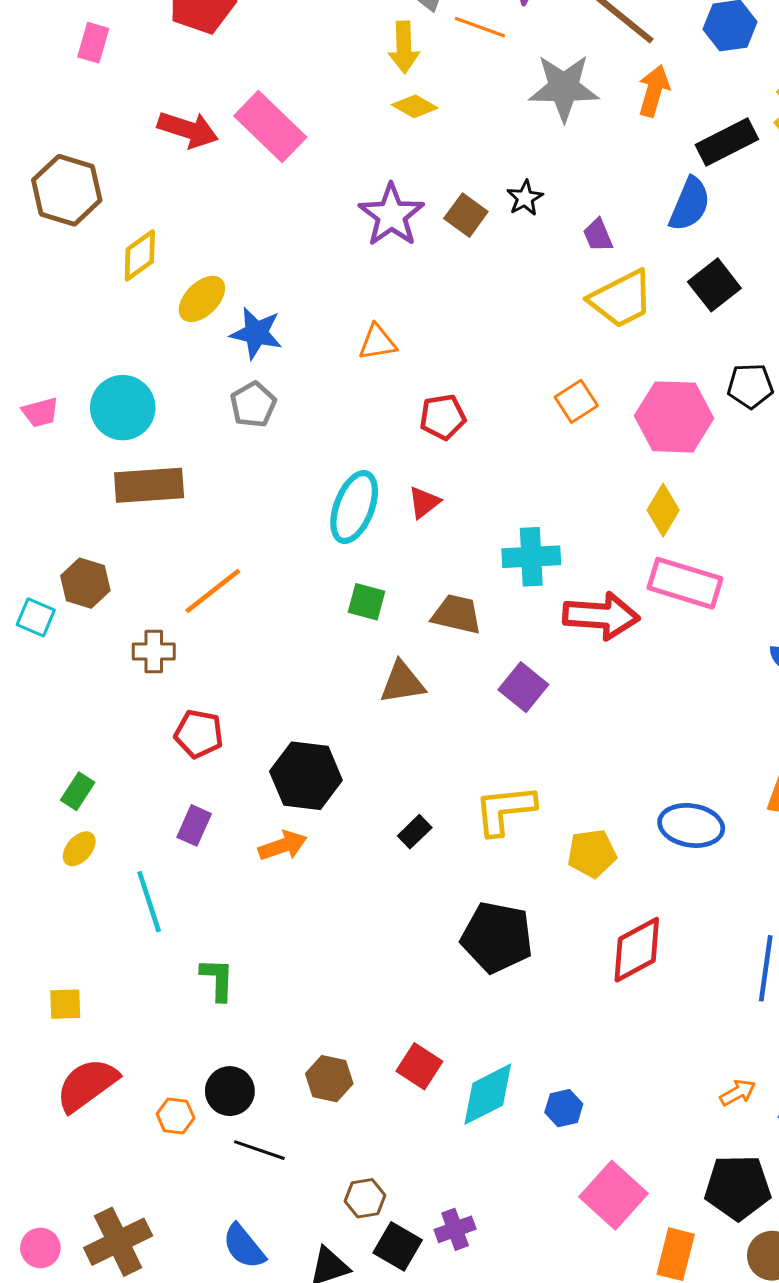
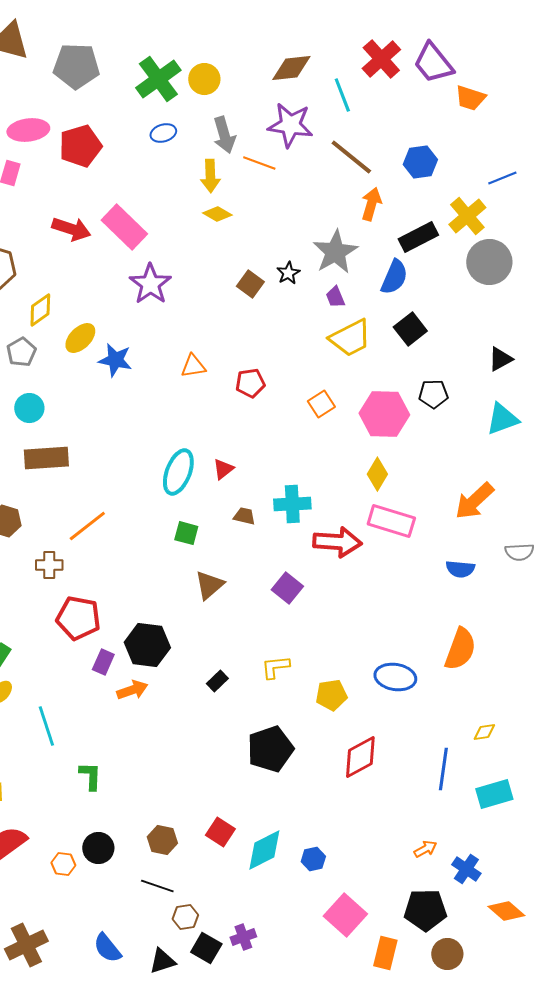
gray star: (564, 88) -> (335, 252), moved, turned -30
purple star: (391, 215) -> (150, 284), moved
gray pentagon: (253, 405) -> (21, 352), moved
cyan circle: (123, 408) -> (29, 408), size x0.7
red pentagon: (443, 417) -> (250, 383), moved
brown trapezoid: (457, 614) -> (244, 516), moved, size x0.7
brown triangle: (402, 683) -> (209, 585), turned -32
red pentagon: (199, 734) -> (78, 618), size x1.4
yellow L-shape: (505, 810) -> (275, 667), size x0.7
purple rectangle: (194, 825) -> (103, 662), moved
black pentagon: (497, 937) -> (270, 749), turned -30
black line: (259, 1150) -> (157, 886), moved

